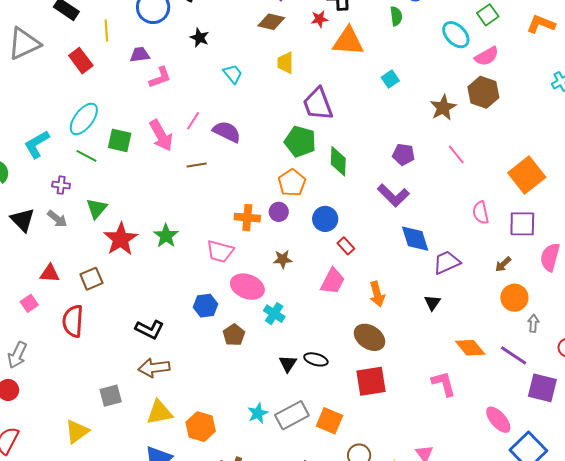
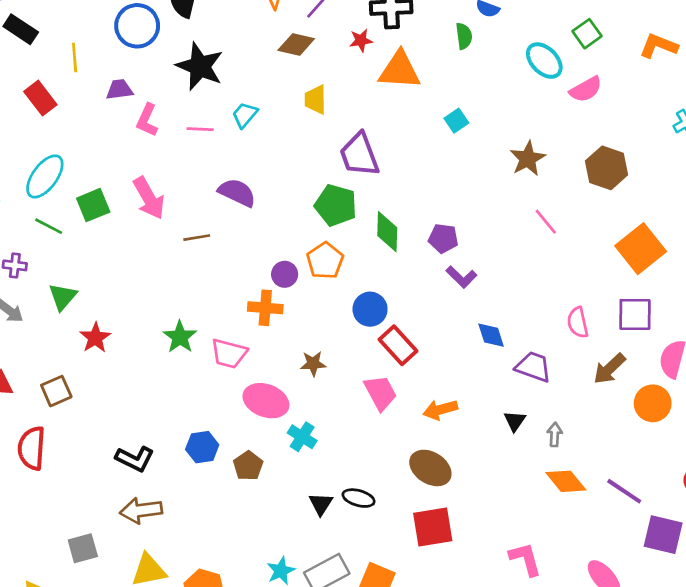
black star: (200, 38) -> (200, 66), size x1.8
cyan trapezoid: (233, 74) -> (245, 115), turned -100
pink L-shape: (160, 77) -> (147, 120), turned 135
brown hexagon: (483, 92) -> (607, 168), moved
pink line: (193, 121) -> (200, 129), moved, turned 60
green square: (120, 140) -> (93, 205), turned -35
purple pentagon: (403, 154) -> (443, 238), moved
purple L-shape: (393, 195) -> (461, 277), size x0.7
purple circle: (279, 212) -> (285, 274), moved
pink semicircle: (481, 213) -> (578, 322), moved
green star: (166, 236) -> (180, 337), moved
red star: (121, 239) -> (95, 338), size x0.7
blue diamond: (415, 239) -> (491, 335), size x0.7
red rectangle: (346, 246) -> (398, 345), size x1.6
purple trapezoid: (447, 262) -> (533, 367), turned 44
brown arrow: (503, 264) -> (609, 369), size x1.5
pink trapezoid: (333, 281) -> (380, 393), turned -56
orange arrow: (377, 294) -> (440, 410), turned 90
orange circle: (514, 298) -> (653, 403), moved
blue hexagon: (206, 306) -> (202, 447), moved
gray arrow: (533, 323) -> (555, 434), moved
pink L-shape: (444, 384) -> (525, 559), moved

